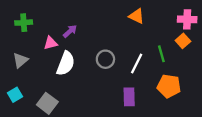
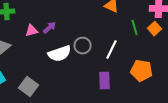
purple arrow: (70, 31) -> (50, 28), moved
green line: (161, 54) -> (135, 28), moved
white semicircle: (66, 63) -> (60, 54), moved, turned 50

